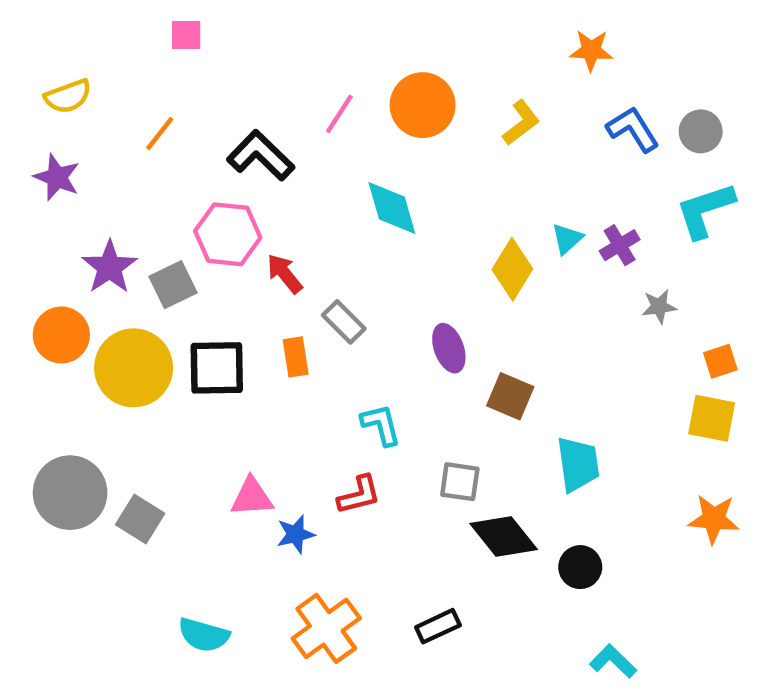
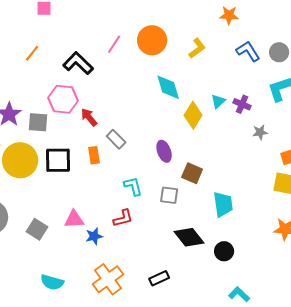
cyan diamond: (392, 208) -> (168, 87), moved
purple cross: (620, 245) -> (242, 104), turned -36
gray square: (173, 285) -> (38, 122), turned 30
gray square: (460, 482) -> (169, 195), moved
gray square: (140, 519) -> (37, 229), moved

